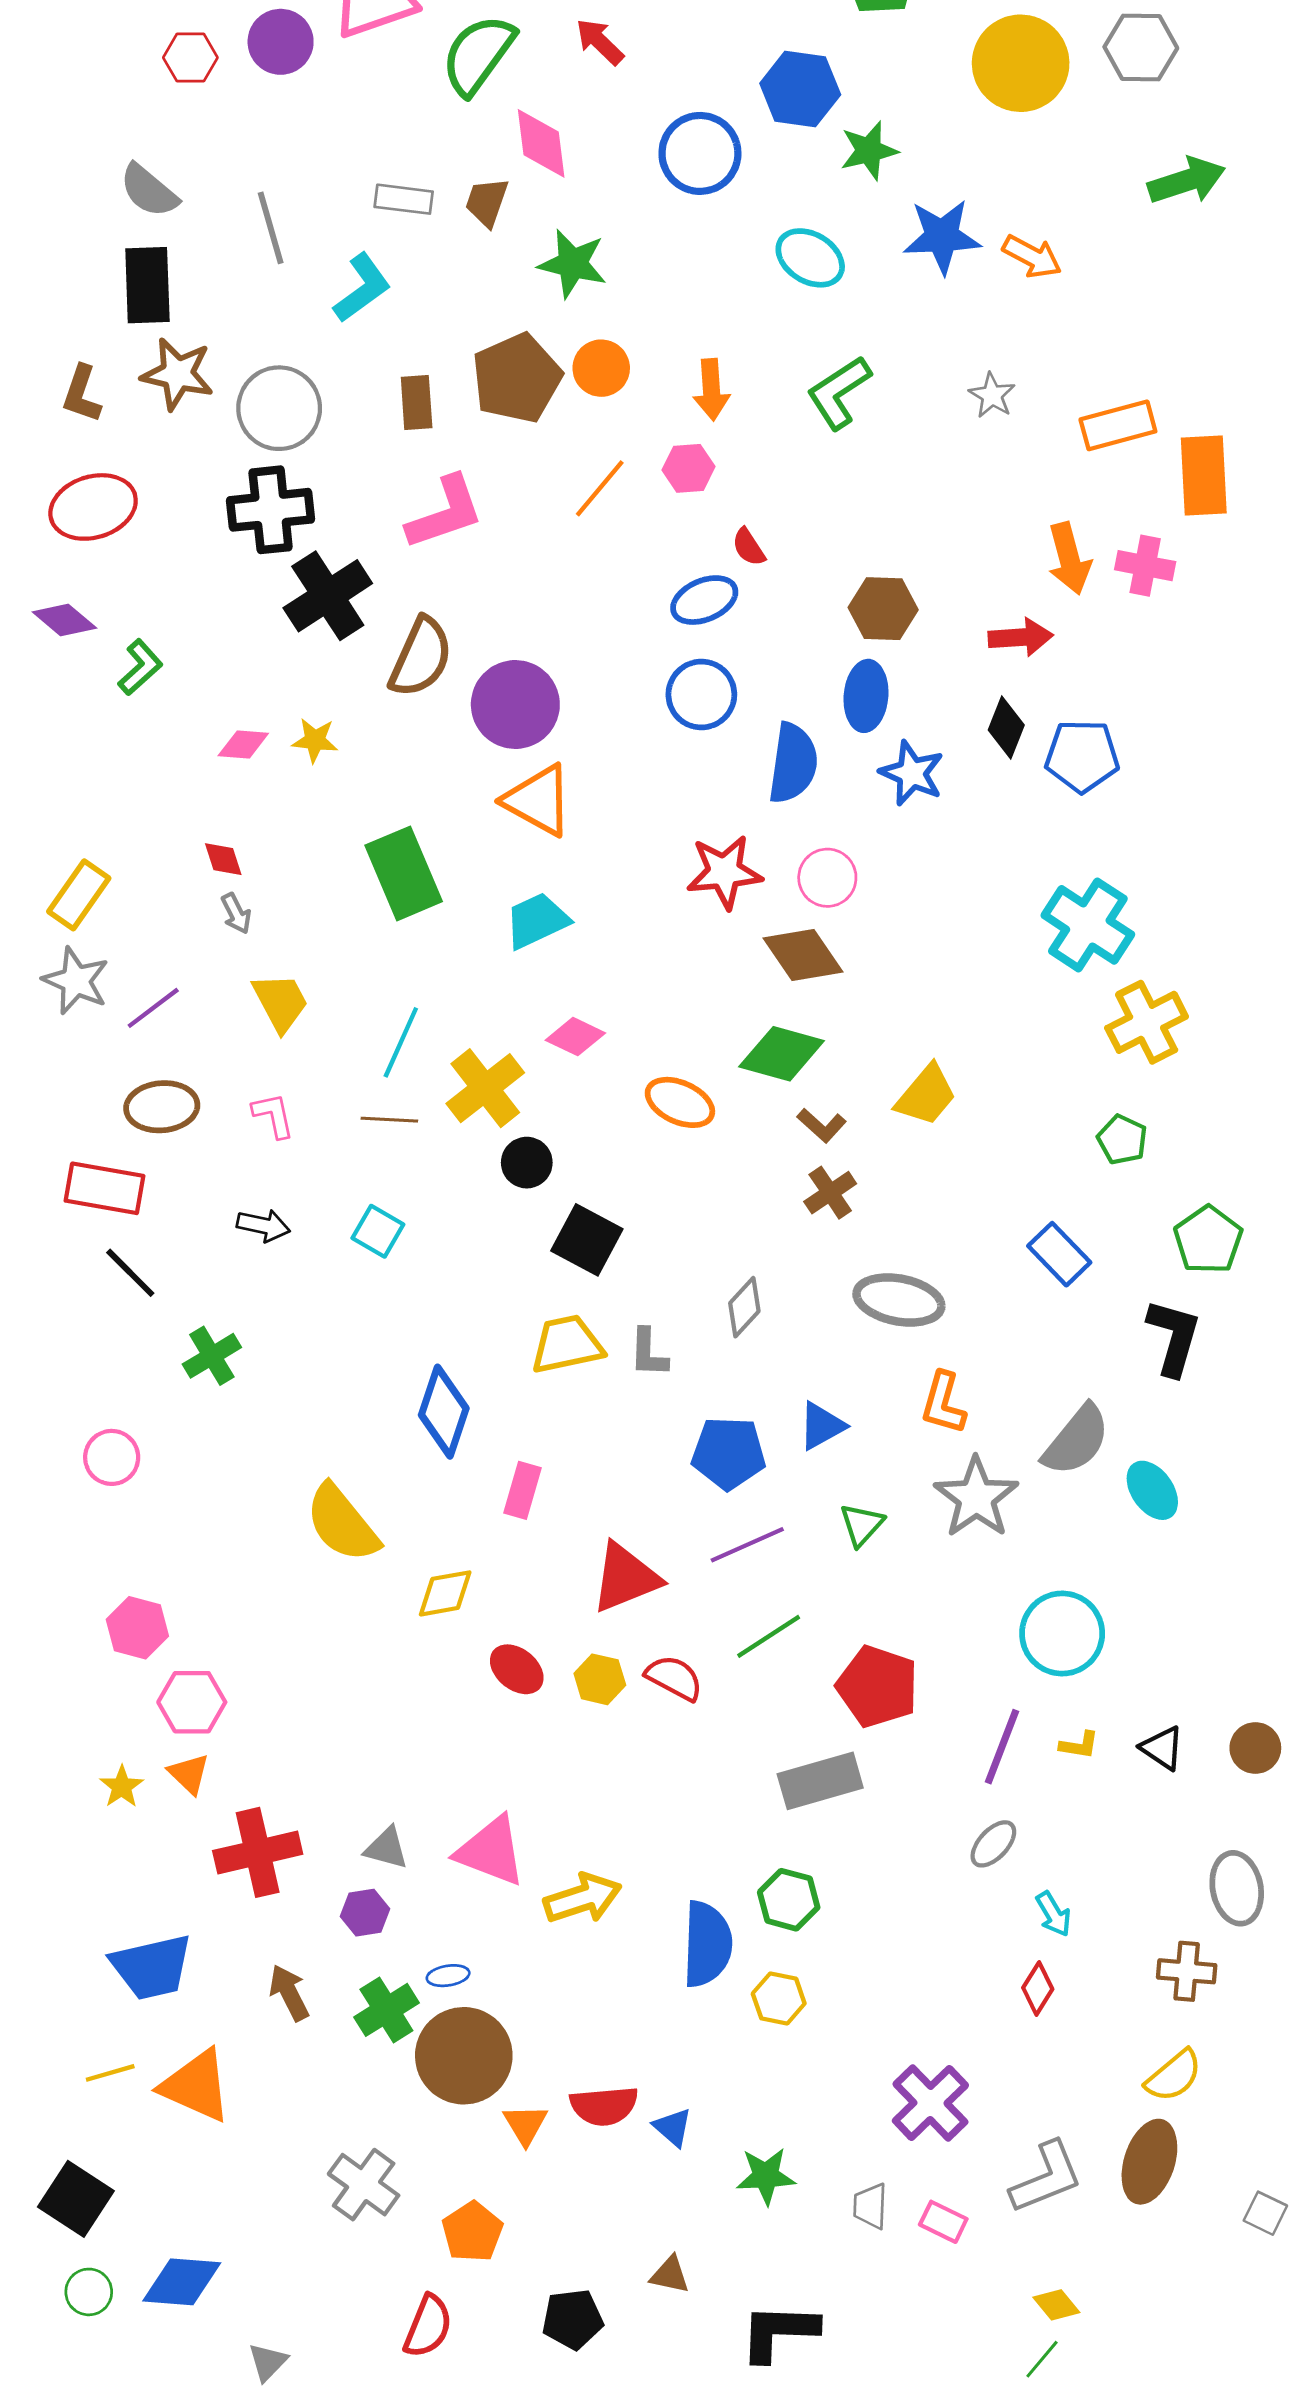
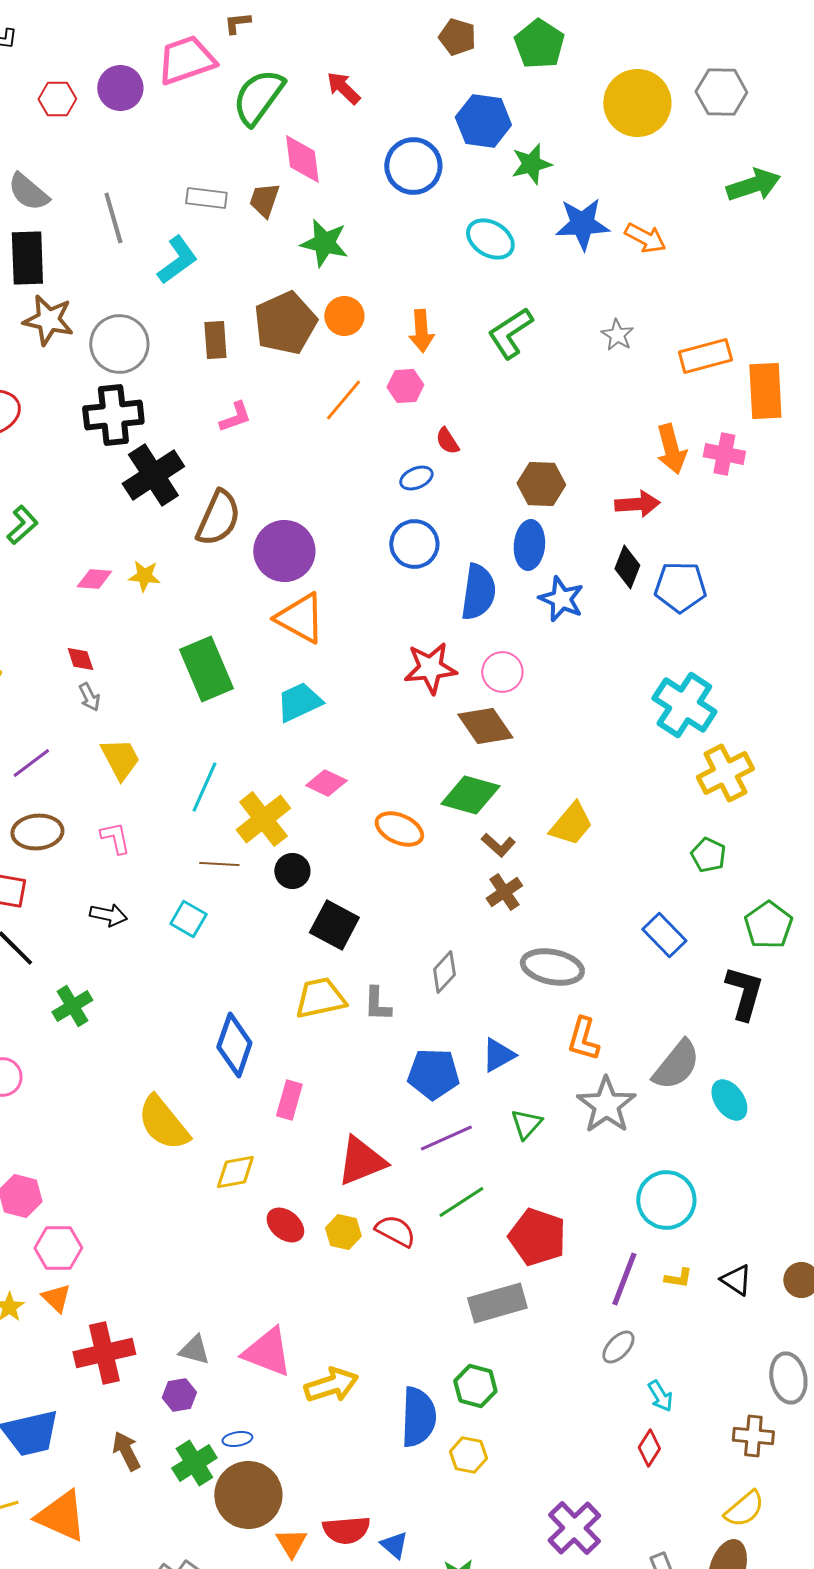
pink L-shape: (445, 513) -> (235, 417), size x0.6
blue ellipse: (704, 600) -> (416, 478), size x0.7
brown line: (389, 1120) -> (219, 864), moved

